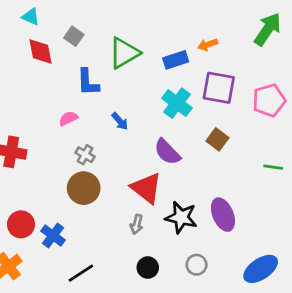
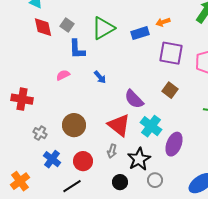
gray square: (74, 36) -> (67, 25), moved
cyan cross: (177, 103) -> (151, 126), moved
gray cross: (85, 155) -> (40, 133), moved
purple ellipse: (223, 215) -> (174, 144), turned 45
black star: (181, 217) -> (139, 159), moved, turned 30
red circle: (21, 224) -> (83, 161), moved

